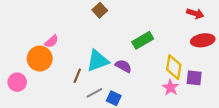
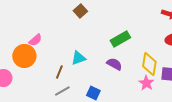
cyan triangle: (98, 61) -> (78, 58), size x0.7
purple semicircle: (123, 66) -> (114, 64), moved
gray line: (94, 93) -> (62, 91), moved

